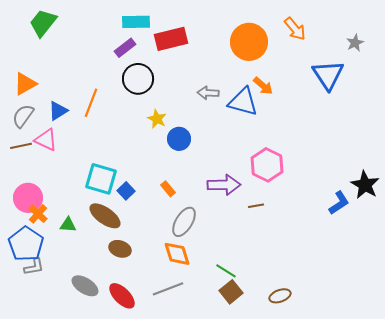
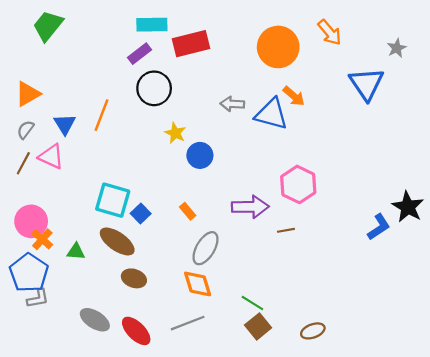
blue triangle: (58, 111) -> (65, 124), turned -30
gray semicircle: (23, 116) -> (25, 130), size x0.7
brown line: (21, 146) -> (23, 163), turned -50

